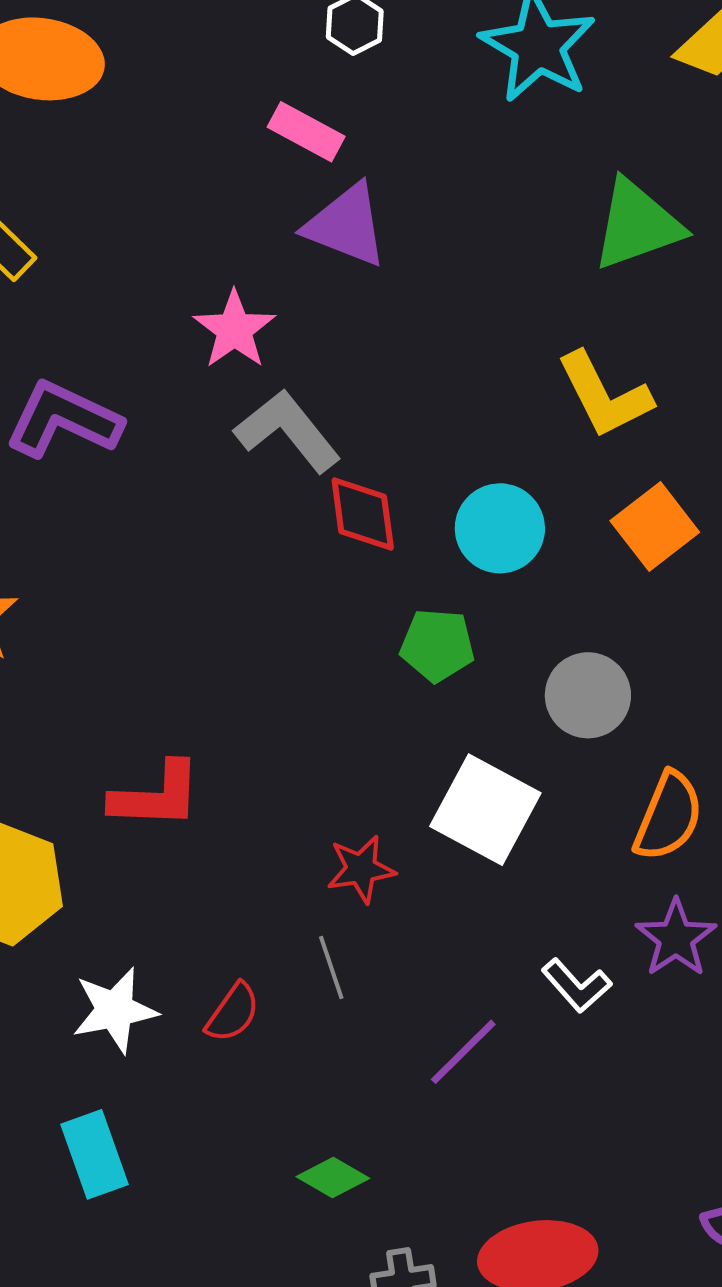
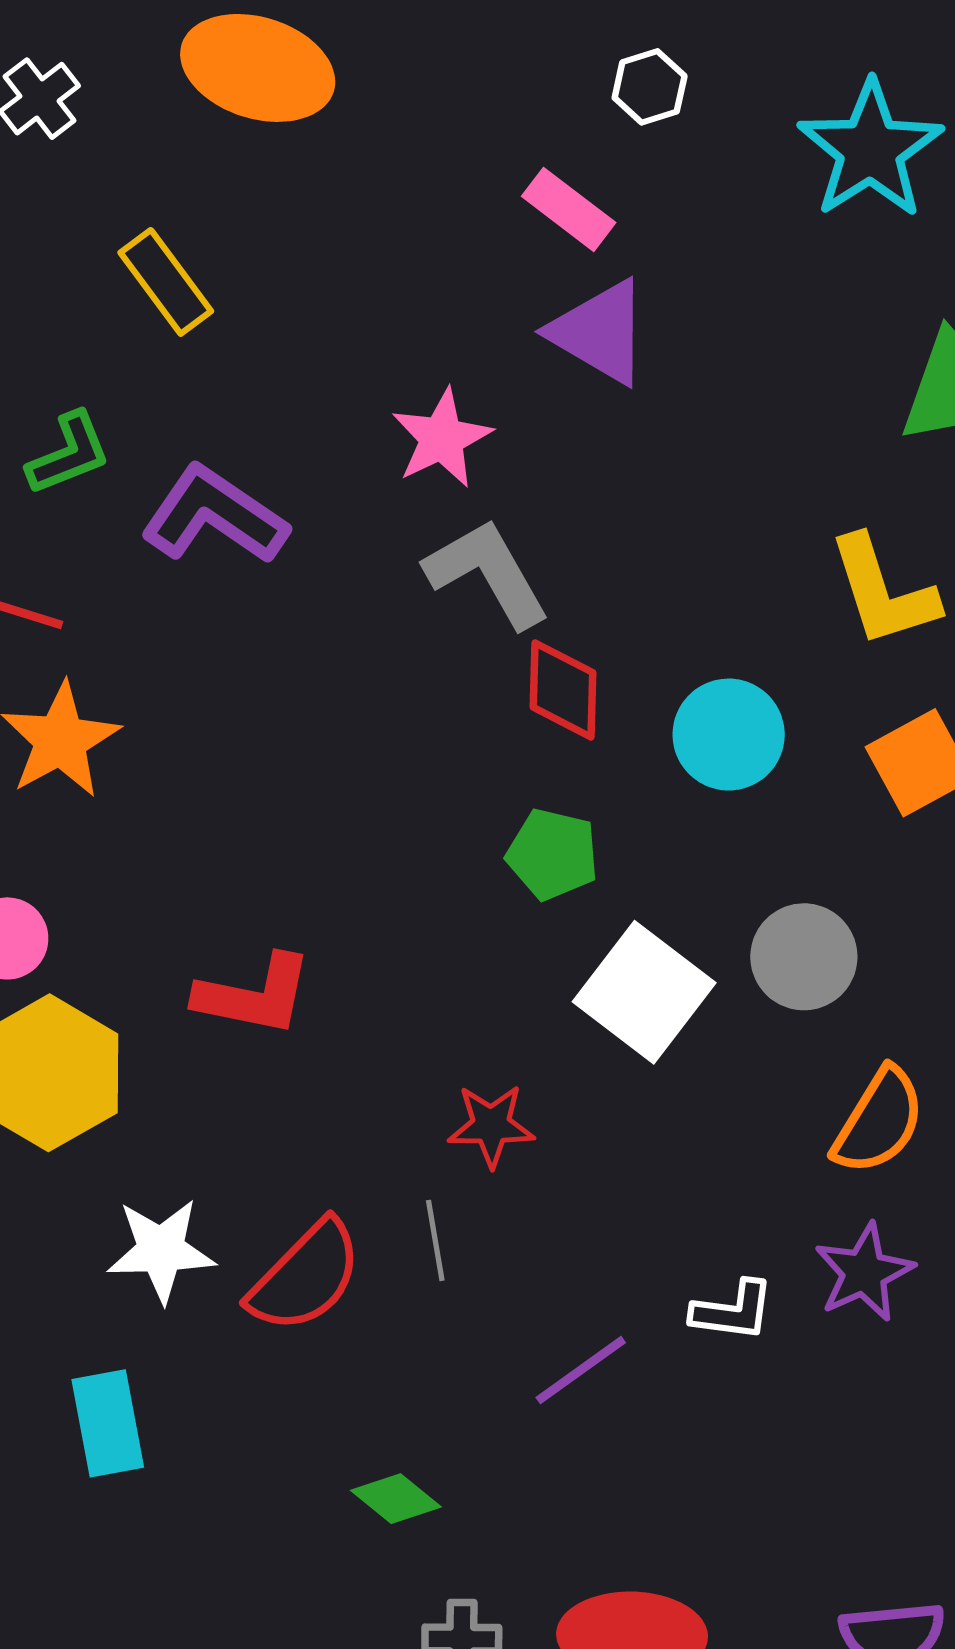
green pentagon: (437, 645) -> (553, 854), moved
white square: (485, 810) -> (644, 992), moved
white L-shape: (576, 985) -> (733, 1311), turned -50
red semicircle: (233, 1013) -> (305, 1277), size x1.6

